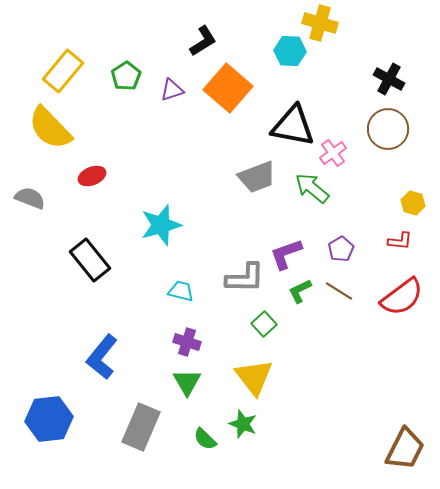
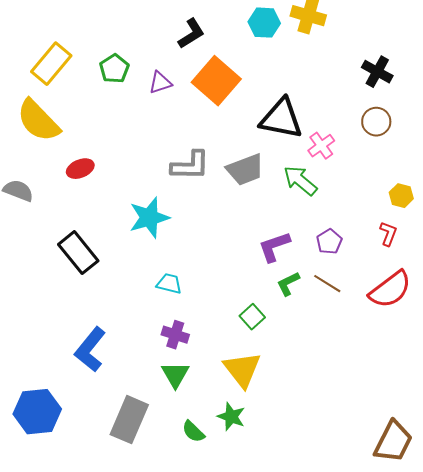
cyan hexagon: (290, 51) -> (264, 23), moved
brown circle: (388, 129) -> (376, 122), size x0.7
red L-shape: (400, 241) -> (388, 234), turned -75
gray L-shape: (245, 278) -> (190, 166), moved

